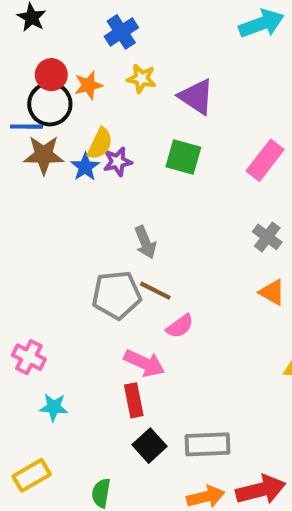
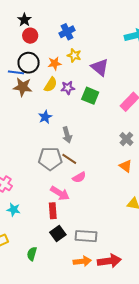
red circle: (51, 75) -> (30, 36), moved
orange star: (88, 85) -> (55, 63), moved
purple star: (118, 162) -> (68, 88), moved
blue star: (85, 167) -> (45, 117), moved

